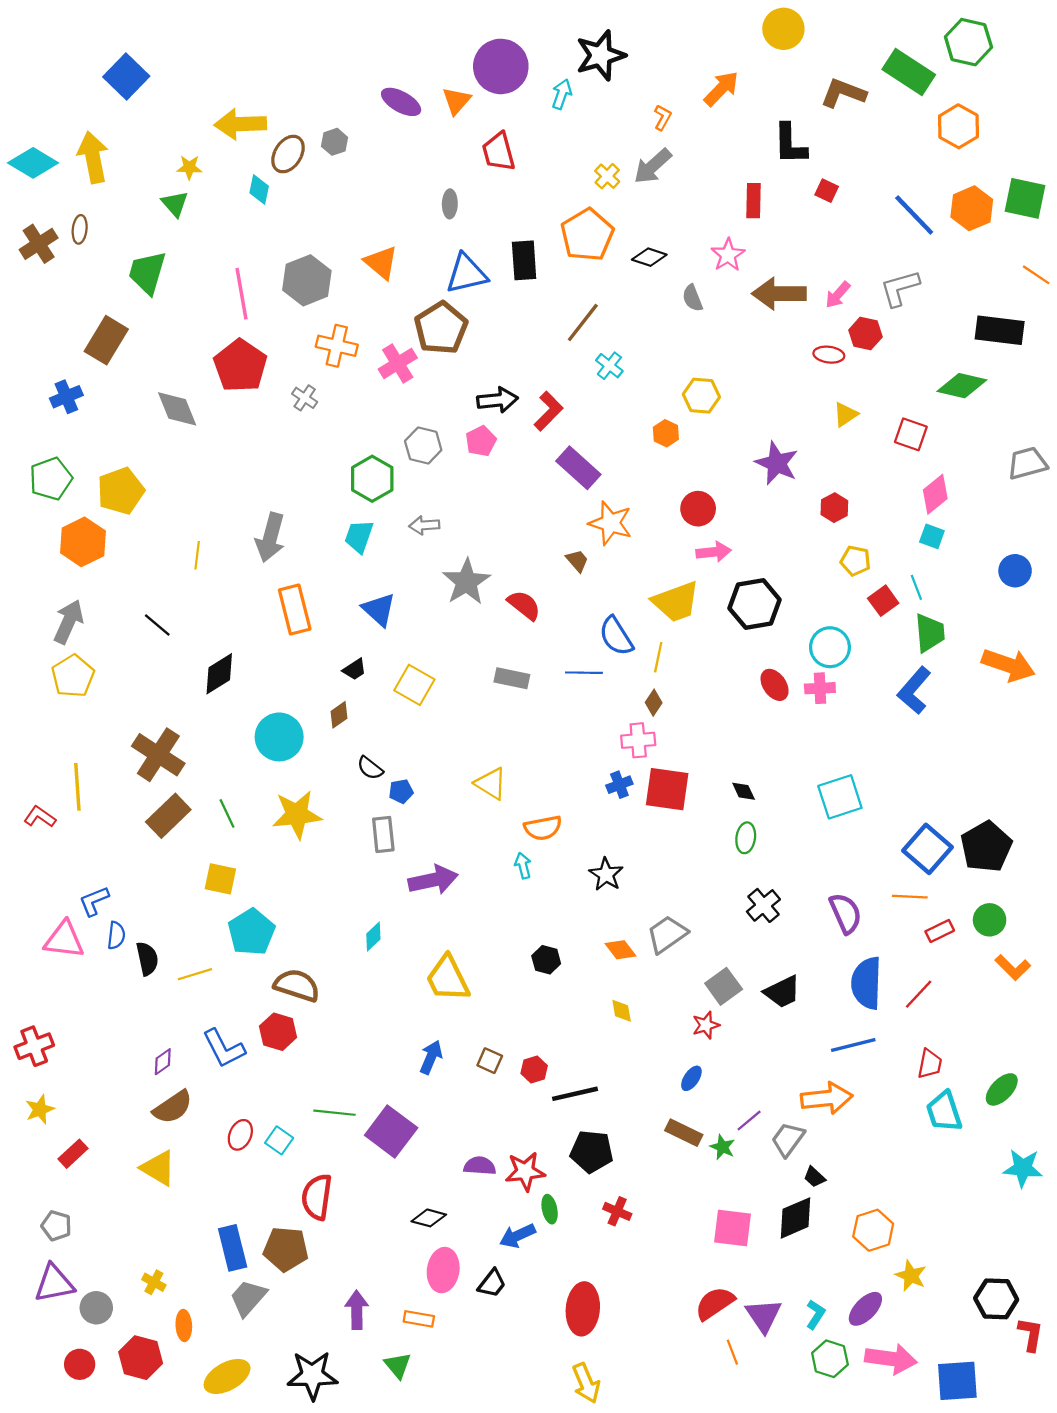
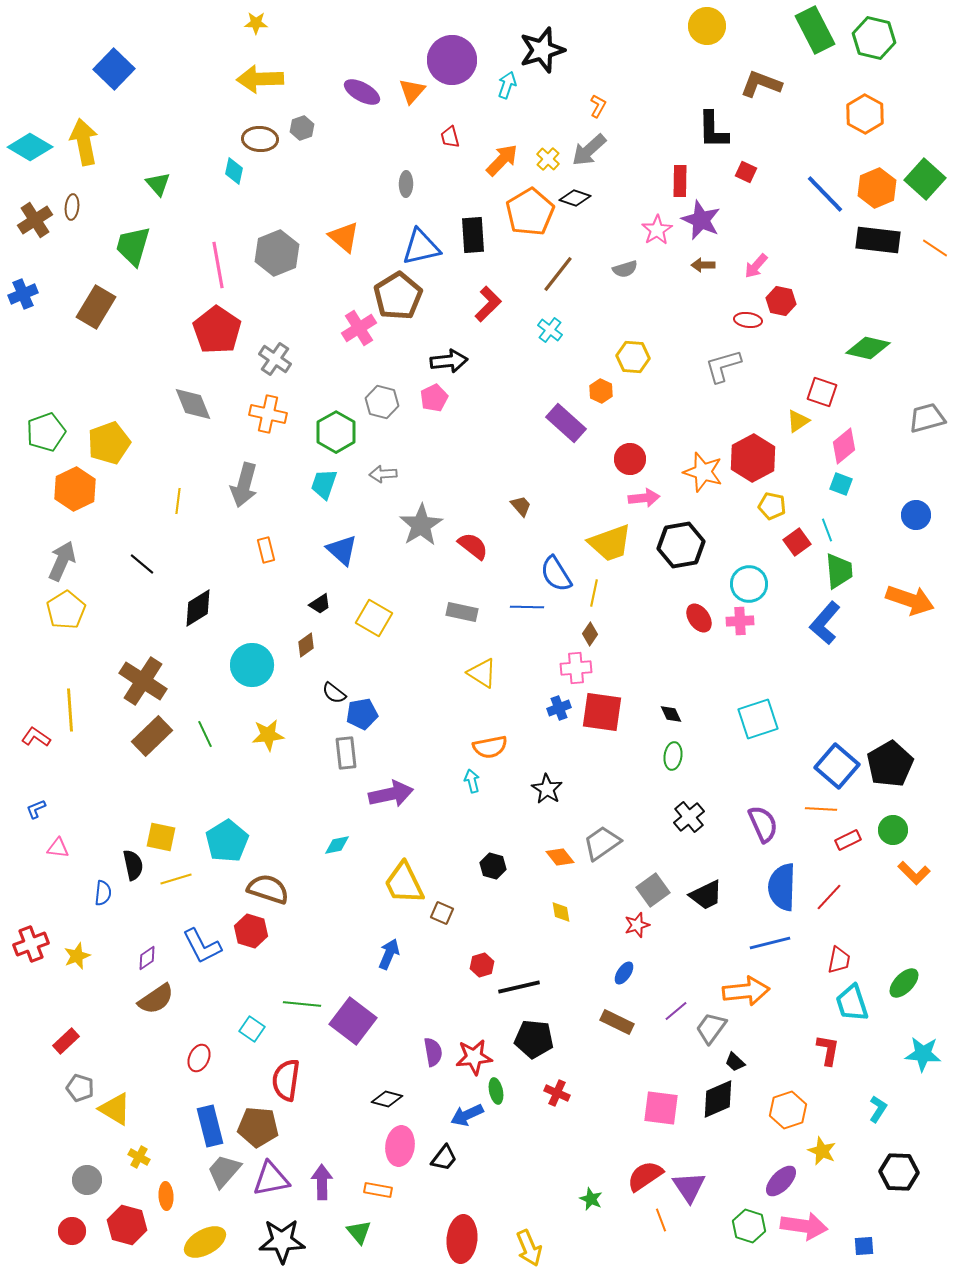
green rectangle: (909, 72) -> (815, 30), moved, turned 30
orange arrow: (721, 89) -> (502, 160), moved
yellow arrow: (240, 124) -> (260, 79), moved
red trapezoid: (499, 152) -> (450, 137), size x0.6
brown ellipse: (288, 154) -> (260, 139), turned 60
yellow star: (189, 167) -> (256, 23), moved
green square: (1025, 198) -> (925, 179), turned 30
black diamond: (649, 257) -> (575, 198), moved
gray L-shape: (900, 288) -> (723, 366), moved
brown arrow: (779, 294) -> (703, 265), size x0.5
gray semicircle: (693, 298) -> (625, 269), turned -85
brown line: (583, 322) -> (558, 274), moved
black rectangle: (1000, 330) -> (878, 240), moved
orange cross: (337, 346) -> (268, 414), moved
blue cross: (66, 397) -> (23, 294), moved
gray cross: (305, 398) -> (275, 359), size x1.4
gray diamond: (177, 409) -> (193, 404), moved
red L-shape: (548, 411) -> (488, 304), moved
yellow triangle: (845, 414) -> (798, 421), moved
purple star: (777, 463) -> (701, 220), moved
purple rectangle: (578, 468) -> (566, 423), moved
red hexagon: (834, 508) -> (753, 458), size x1.8
orange star: (611, 523) -> (703, 472), moved
orange rectangle: (295, 610) -> (266, 550), size x0.6
yellow triangle: (491, 784) -> (482, 673), moved
blue pentagon: (401, 791) -> (362, 714), size x1.4
yellow star: (297, 815) -> (268, 735), size x0.7
yellow square: (220, 879) -> (161, 837), moved
blue L-shape: (94, 901) -> (36, 809), moved, size x0.7
blue semicircle: (116, 935) -> (103, 893), moved
cyan diamond: (373, 936) -> (337, 845), turned 32
pink triangle: (64, 940) -> (58, 848), size x0.6
brown square: (490, 1061) -> (442, 913), moved
yellow star: (40, 1109) -> (77, 956), moved
red ellipse: (240, 1135) -> (199, 1058), moved
green star: (722, 1147) -> (591, 1199), moved
purple semicircle: (480, 1166) -> (433, 1052), turned 76
yellow triangle: (158, 1168) -> (115, 1109), moved
gray pentagon: (56, 1226) -> (80, 1088), moved
purple triangle: (54, 1283) -> (271, 1179), moved
red ellipse: (583, 1309) -> (462, 1239), moved
cyan L-shape: (816, 1314) -> (878, 1109), moved
red L-shape: (1031, 1334) -> (828, 1050), moved
blue square: (957, 1381) -> (864, 1246), size x0.5

